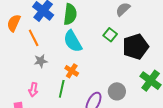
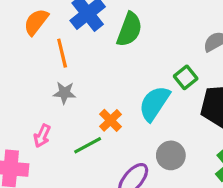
cyan semicircle: (73, 41) -> (154, 103), moved, turned 50
green line: (62, 89) -> (88, 145), turned 36
gray circle: (117, 91) -> (171, 155), moved

